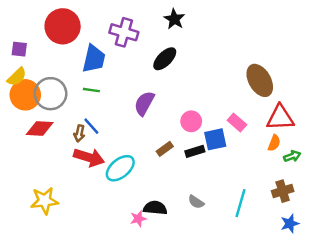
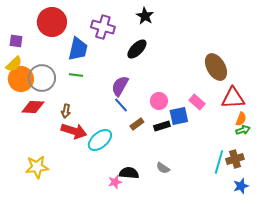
blue line: (91, 126) -> (121, 105), moved
orange semicircle: (274, 143) -> (241, 119), moved
cyan line: (241, 203) -> (219, 162), moved

